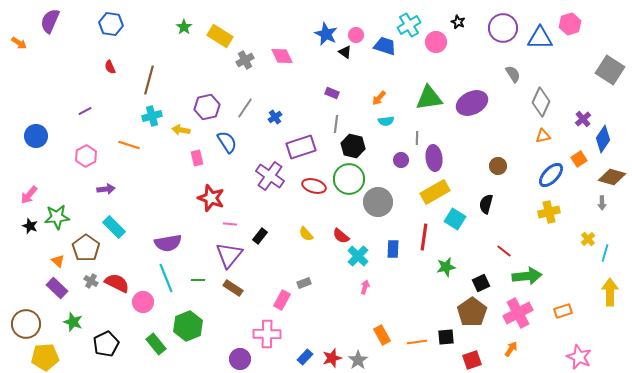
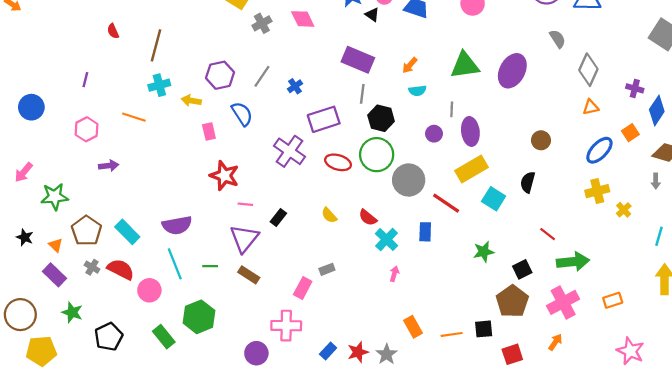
purple rectangle: (332, 93) -> (358, 60), size x2.0
purple ellipse: (472, 103) -> (512, 71), turned -36
purple line: (85, 111) -> (85, 80), turned -48
purple cross: (583, 119) -> (635, 88), turned -35
black star: (30, 226) -> (25, 237), moved
cyan rectangle: (114, 227) -> (127, 232), moved
red line: (424, 237) -> (446, 203), moved, turned -64
yellow cross: (588, 239) -> (624, 210), moved

